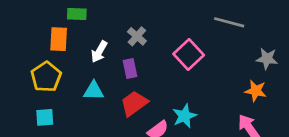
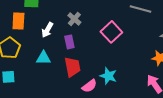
red trapezoid: (134, 103) -> (72, 67), turned 115
cyan star: (184, 116) -> (108, 76), turned -30

